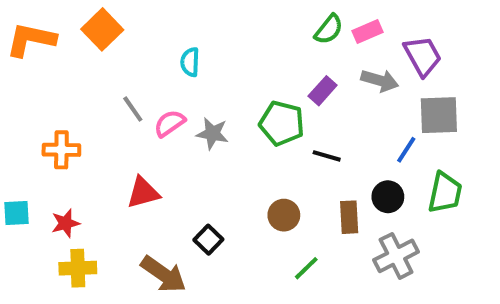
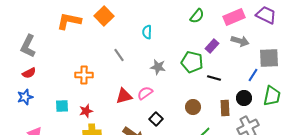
green semicircle: (329, 29) -> (197, 16), moved
pink rectangle: (367, 31) -> (234, 17), size x1.5
purple trapezoid: (423, 56) -> (266, 15), moved, turned -35
pink semicircle: (170, 123) -> (145, 93), moved

